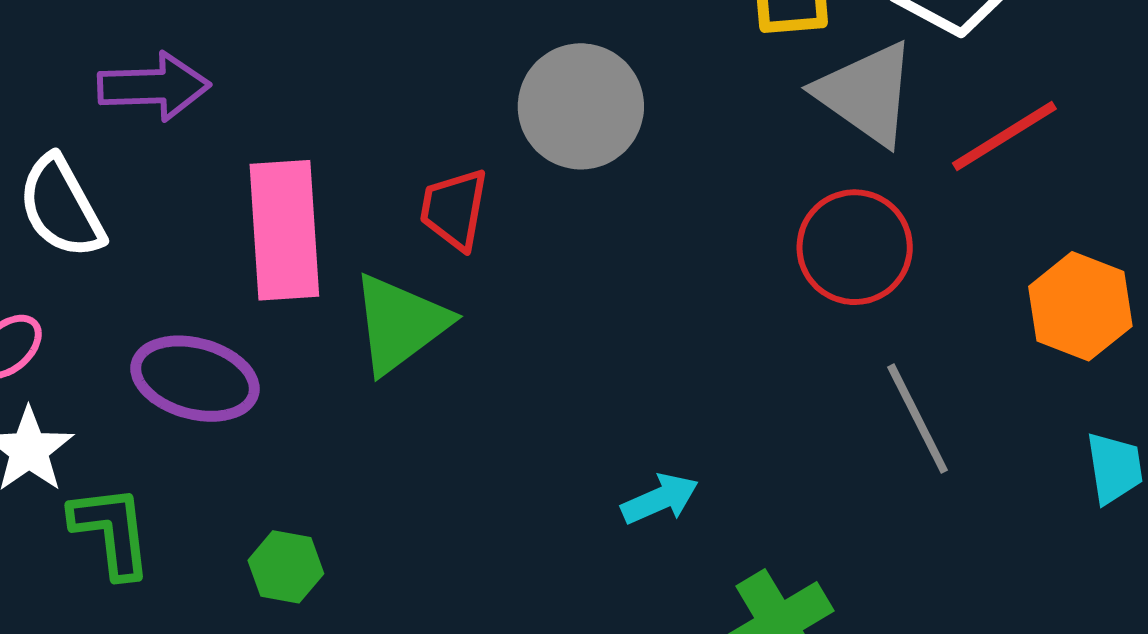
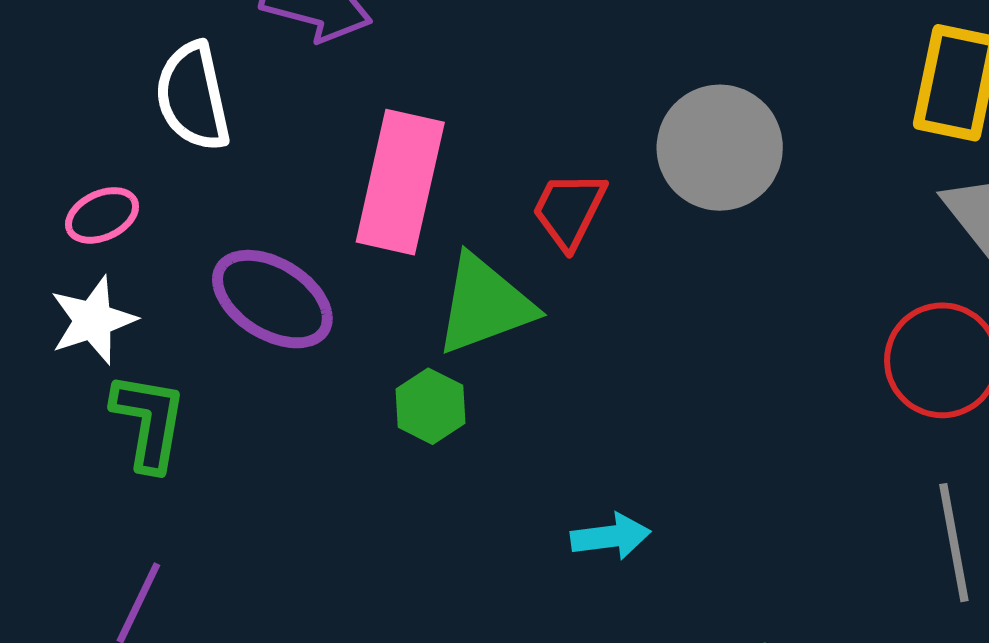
cyan arrow: (660, 499) -> (611, 537), moved
green hexagon: (286, 567) -> (430, 406), moved

